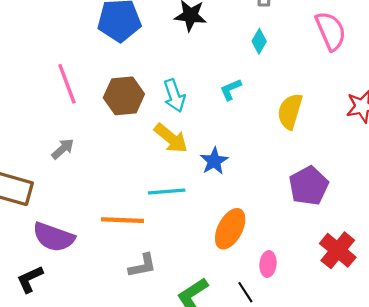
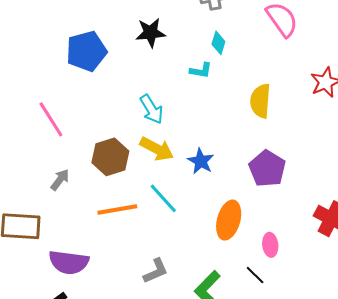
cyan L-shape: (231, 89) -> (201, 70), moved, turned -135
brown hexagon: (124, 96) -> (110, 157), moved
purple pentagon: (309, 186) -> (267, 169), moved
cyan line: (167, 191) -> (163, 198), turned 64
orange line: (122, 220) -> (117, 209), moved

